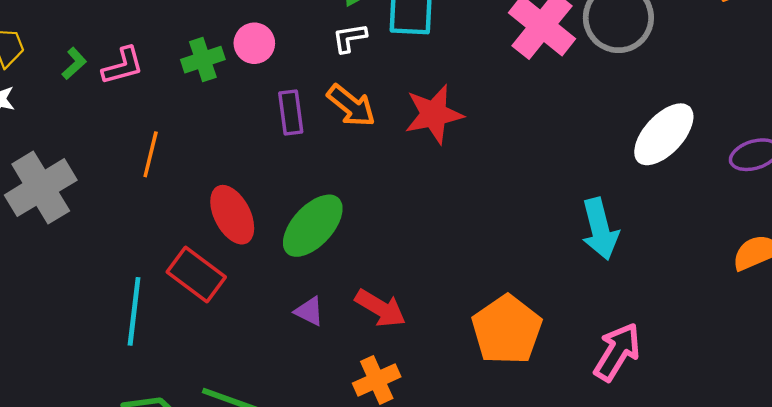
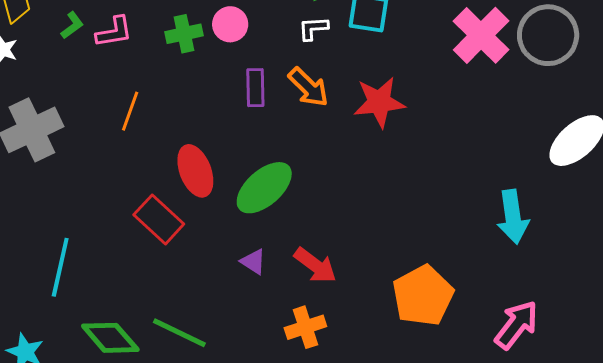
cyan line: (134, 311) -> (60, 267), moved

